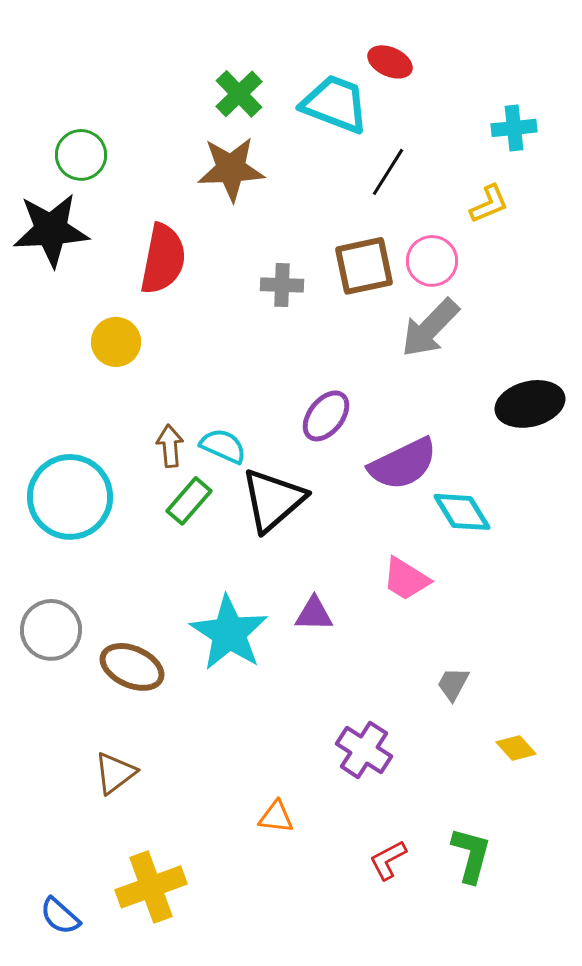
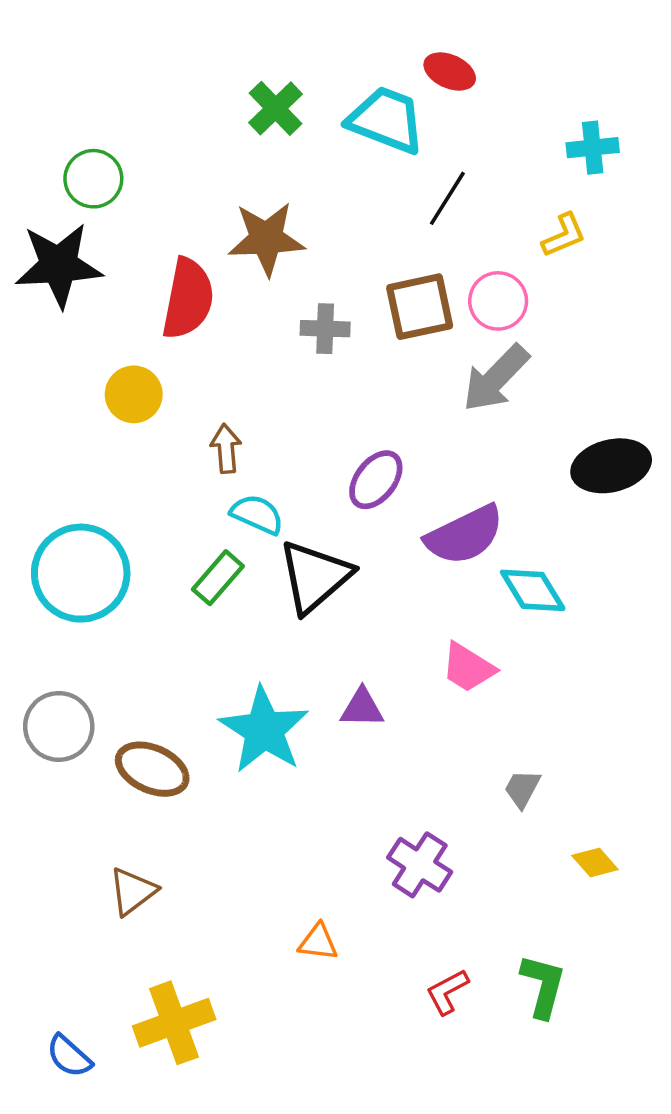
brown star: (231, 169) -> (266, 239), moved
brown arrow: (170, 446) -> (226, 449), moved

